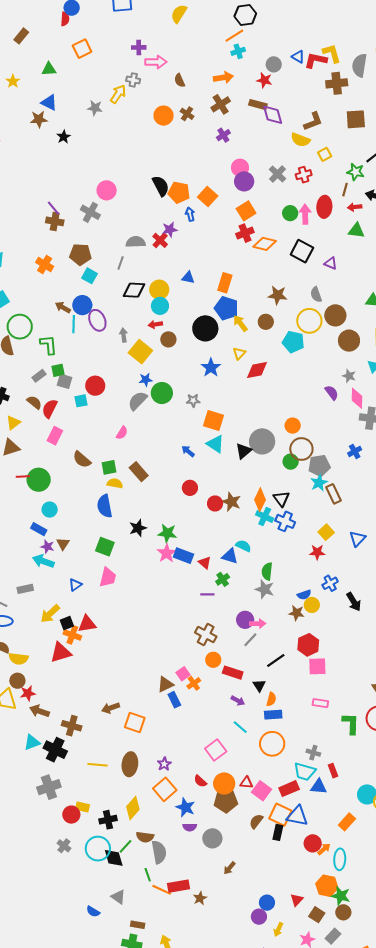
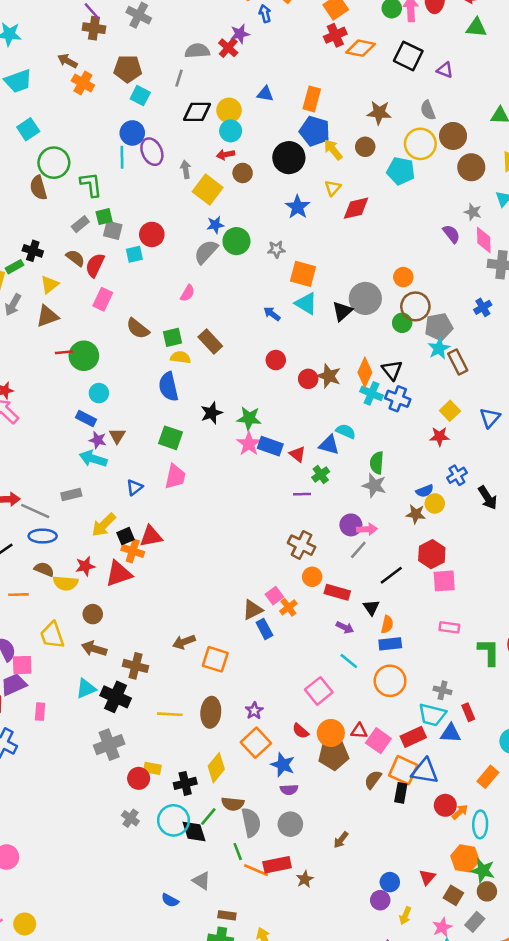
brown arrow: (63, 307) -> (67, 61), moved
brown circle: (17, 681) -> (93, 614), moved
red star: (28, 693) -> (85, 566), moved
gray circle: (212, 838) -> (290, 824), moved

